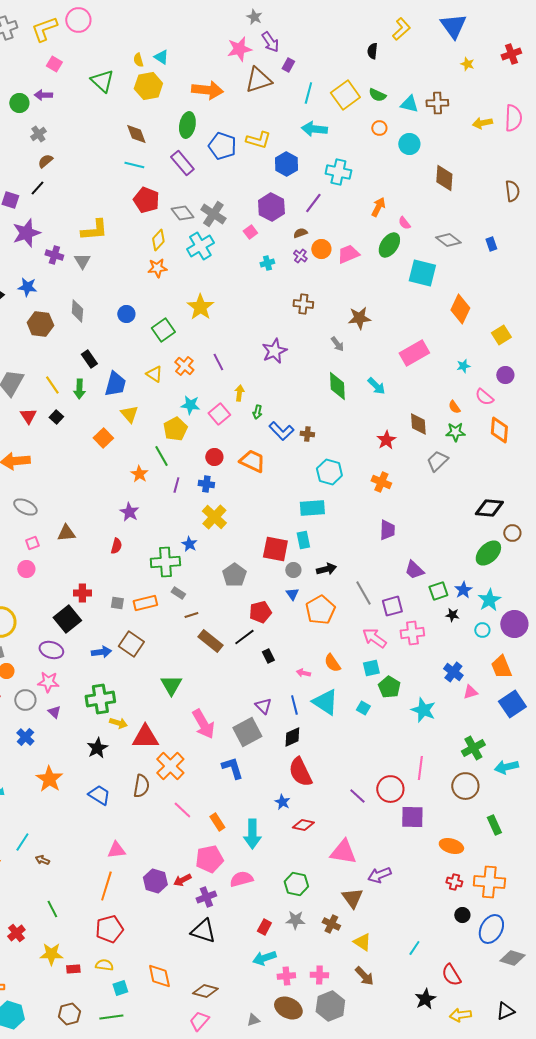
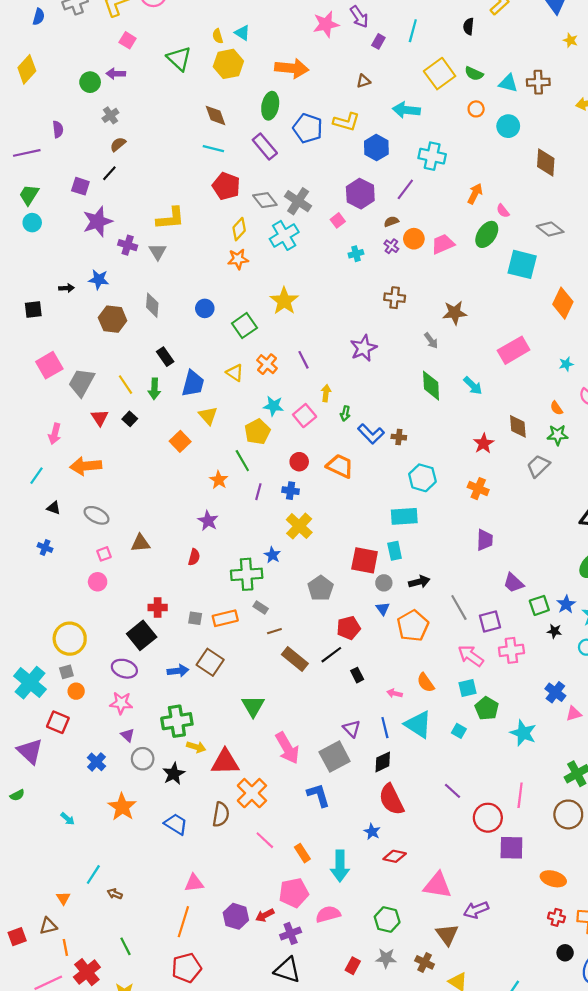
brown triangle: (258, 80) -> (363, 81), moved, size x0.5
cyan line: (308, 93) -> (413, 31), moved
gray circle: (25, 700) -> (143, 759), moved
purple line: (357, 796) -> (452, 791), moved
red cross: (16, 933) -> (87, 972), size x1.4

